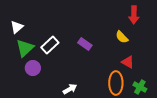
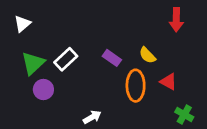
white triangle: (17, 27) -> (22, 24), moved
yellow semicircle: (122, 37) -> (147, 55), moved
orange ellipse: (116, 83) -> (136, 86), moved

